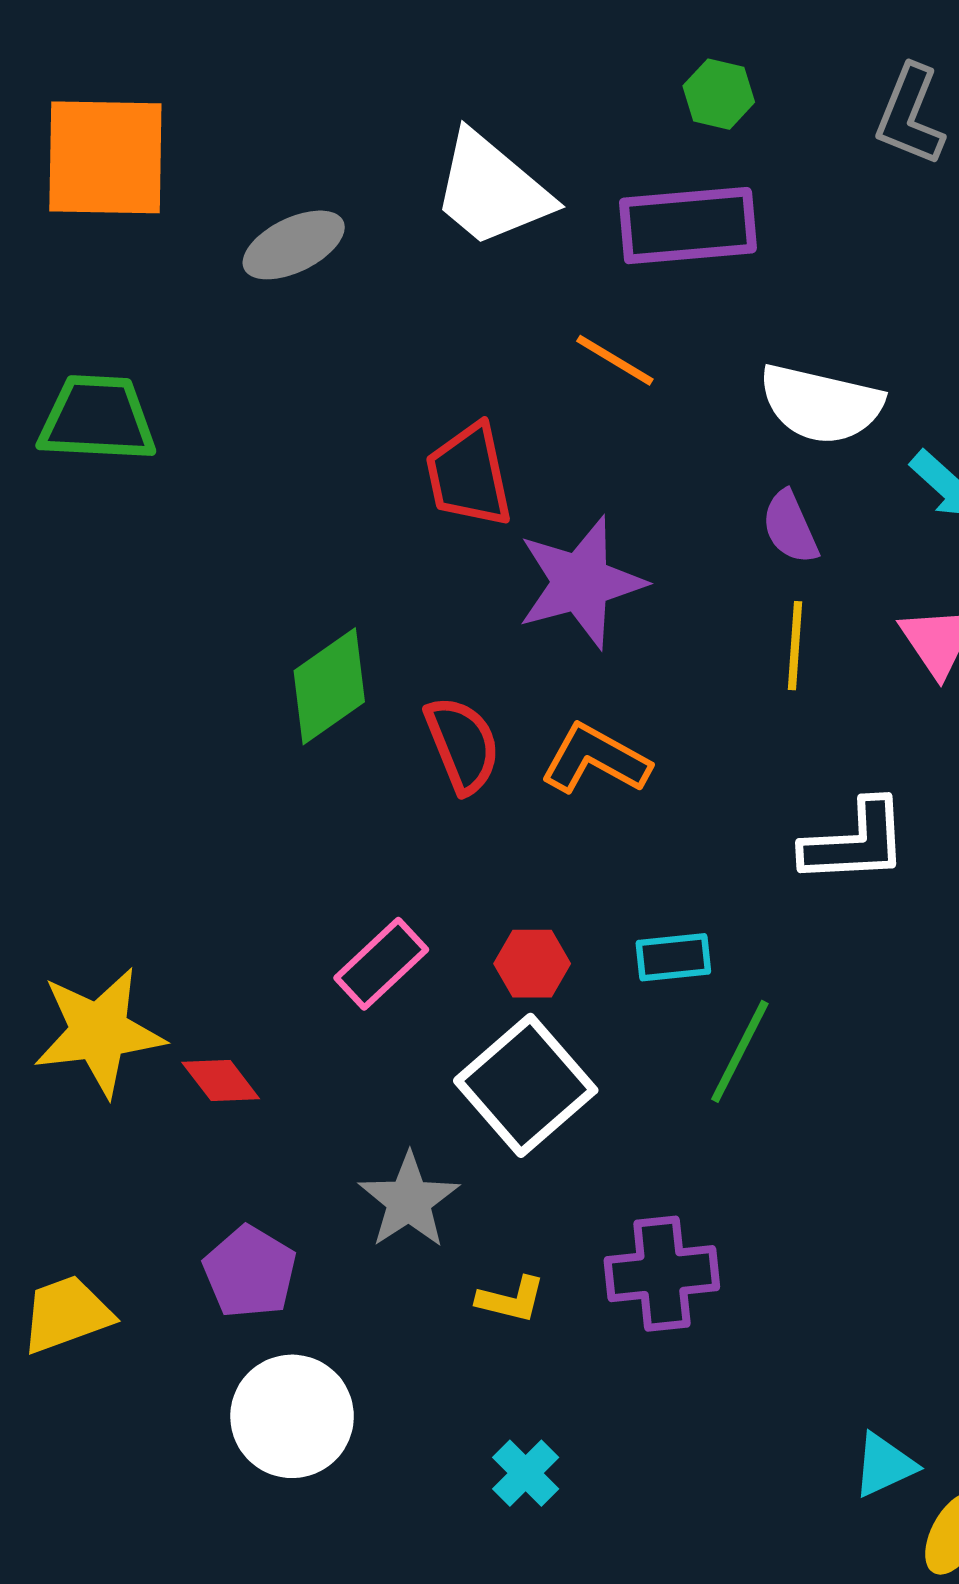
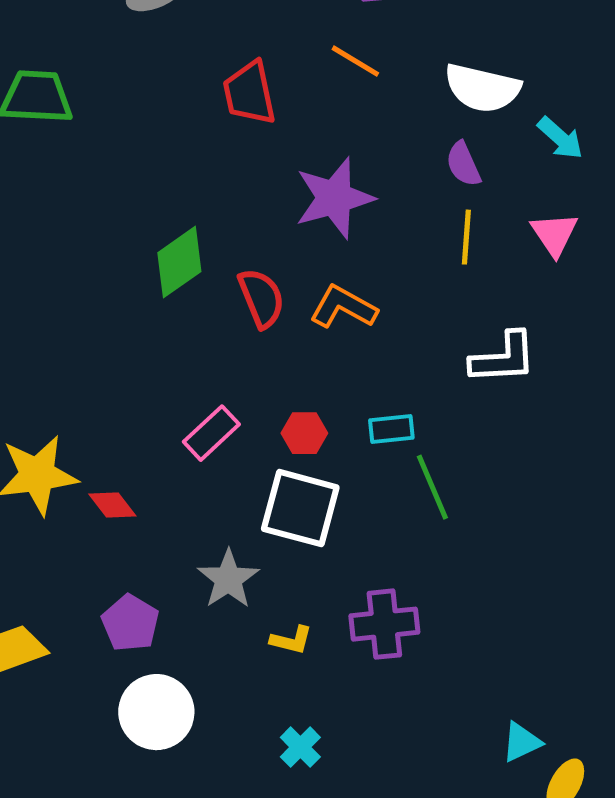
red trapezoid: (469, 475) -> (249, 93), moved
green line: (740, 1051) -> (432, 487), turned -50
white square: (526, 1085) -> (300, 508), turned -34

